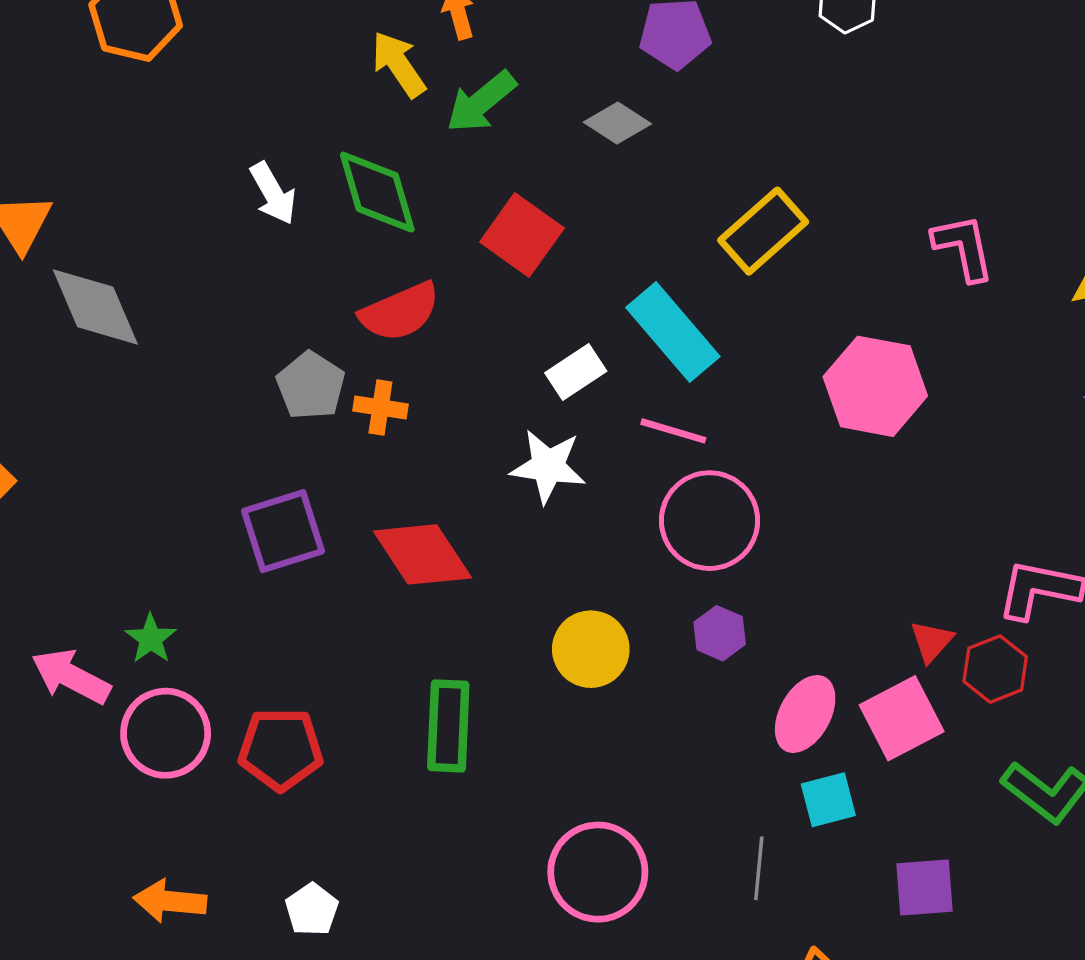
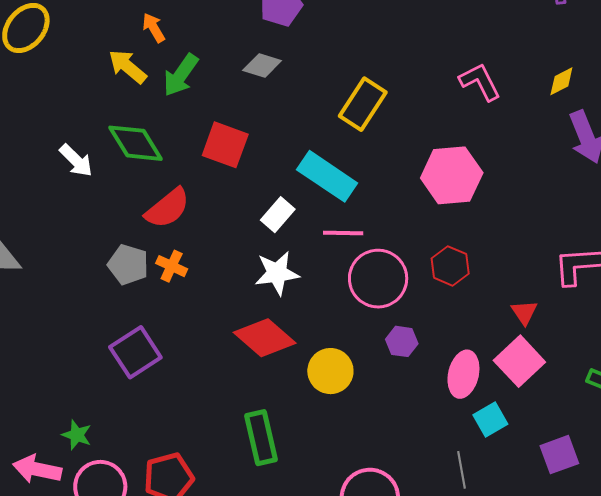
orange cross: (380, 408) -> (172, 266), turned 32
red diamond: (422, 554) -> (265, 338), moved
red hexagon: (995, 669) -> (450, 266), moved

